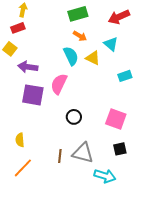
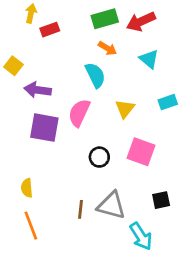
red arrow: (119, 17) -> (141, 21), moved
red rectangle: (18, 28) -> (50, 30), moved
yellow triangle: (93, 58) -> (125, 109), moved, turned 42
pink square: (116, 119) -> (141, 152), moved
orange line: (23, 168) -> (31, 226), turned -65
cyan arrow: (105, 176) -> (141, 236), turned 40

